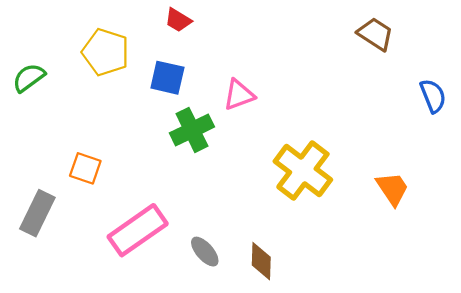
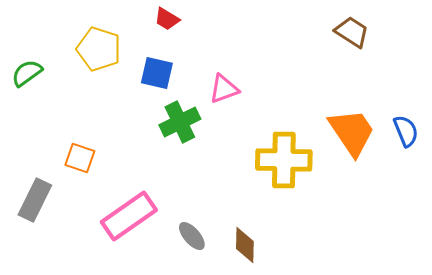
blue semicircle: (433, 96) -> (406, 131), moved
yellow cross: (303, 170) -> (284, 160), turned -36
orange trapezoid: (392, 189) -> (352, 132), moved, size x1.5

